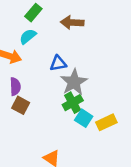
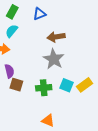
brown arrow: (72, 22) -> (56, 37), moved
blue triangle: (58, 63) -> (39, 14), moved
green cross: (73, 103) -> (44, 88), moved, turned 35

